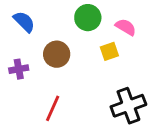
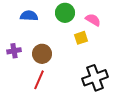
blue semicircle: (24, 22) -> (29, 16), moved, turned -42
brown circle: (57, 54) -> (42, 54), moved

